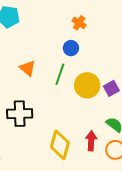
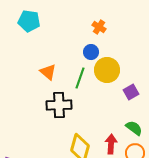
yellow circle: (87, 85) -> (107, 70), moved
black cross: (20, 114) -> (59, 105), moved

